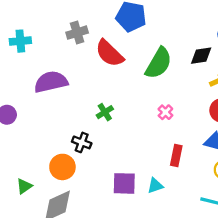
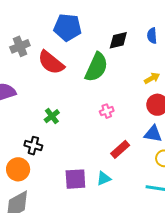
black diamond: (201, 56) -> (118, 40), moved
pink cross: (165, 112) -> (107, 111), turned 32
red rectangle: (176, 155) -> (120, 149), turned 42

